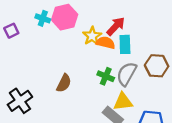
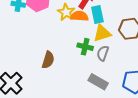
gray semicircle: (127, 74) -> (103, 53), moved, size x0.7
yellow triangle: (123, 102) -> (102, 33), moved

